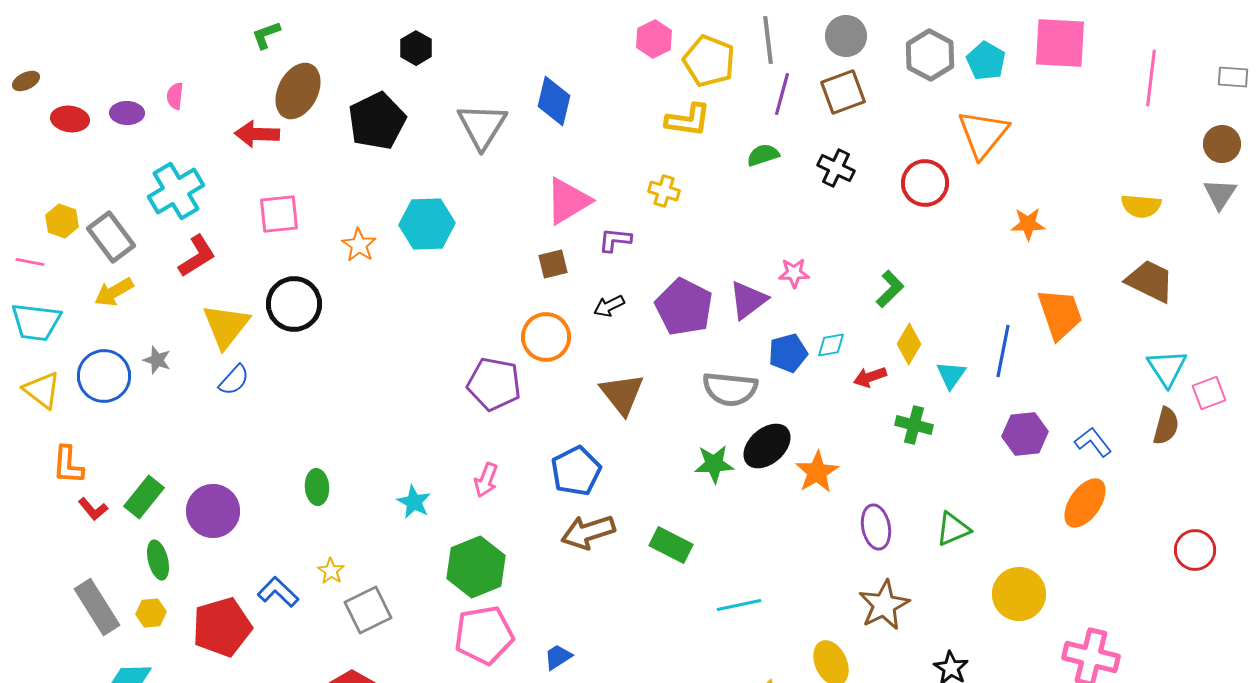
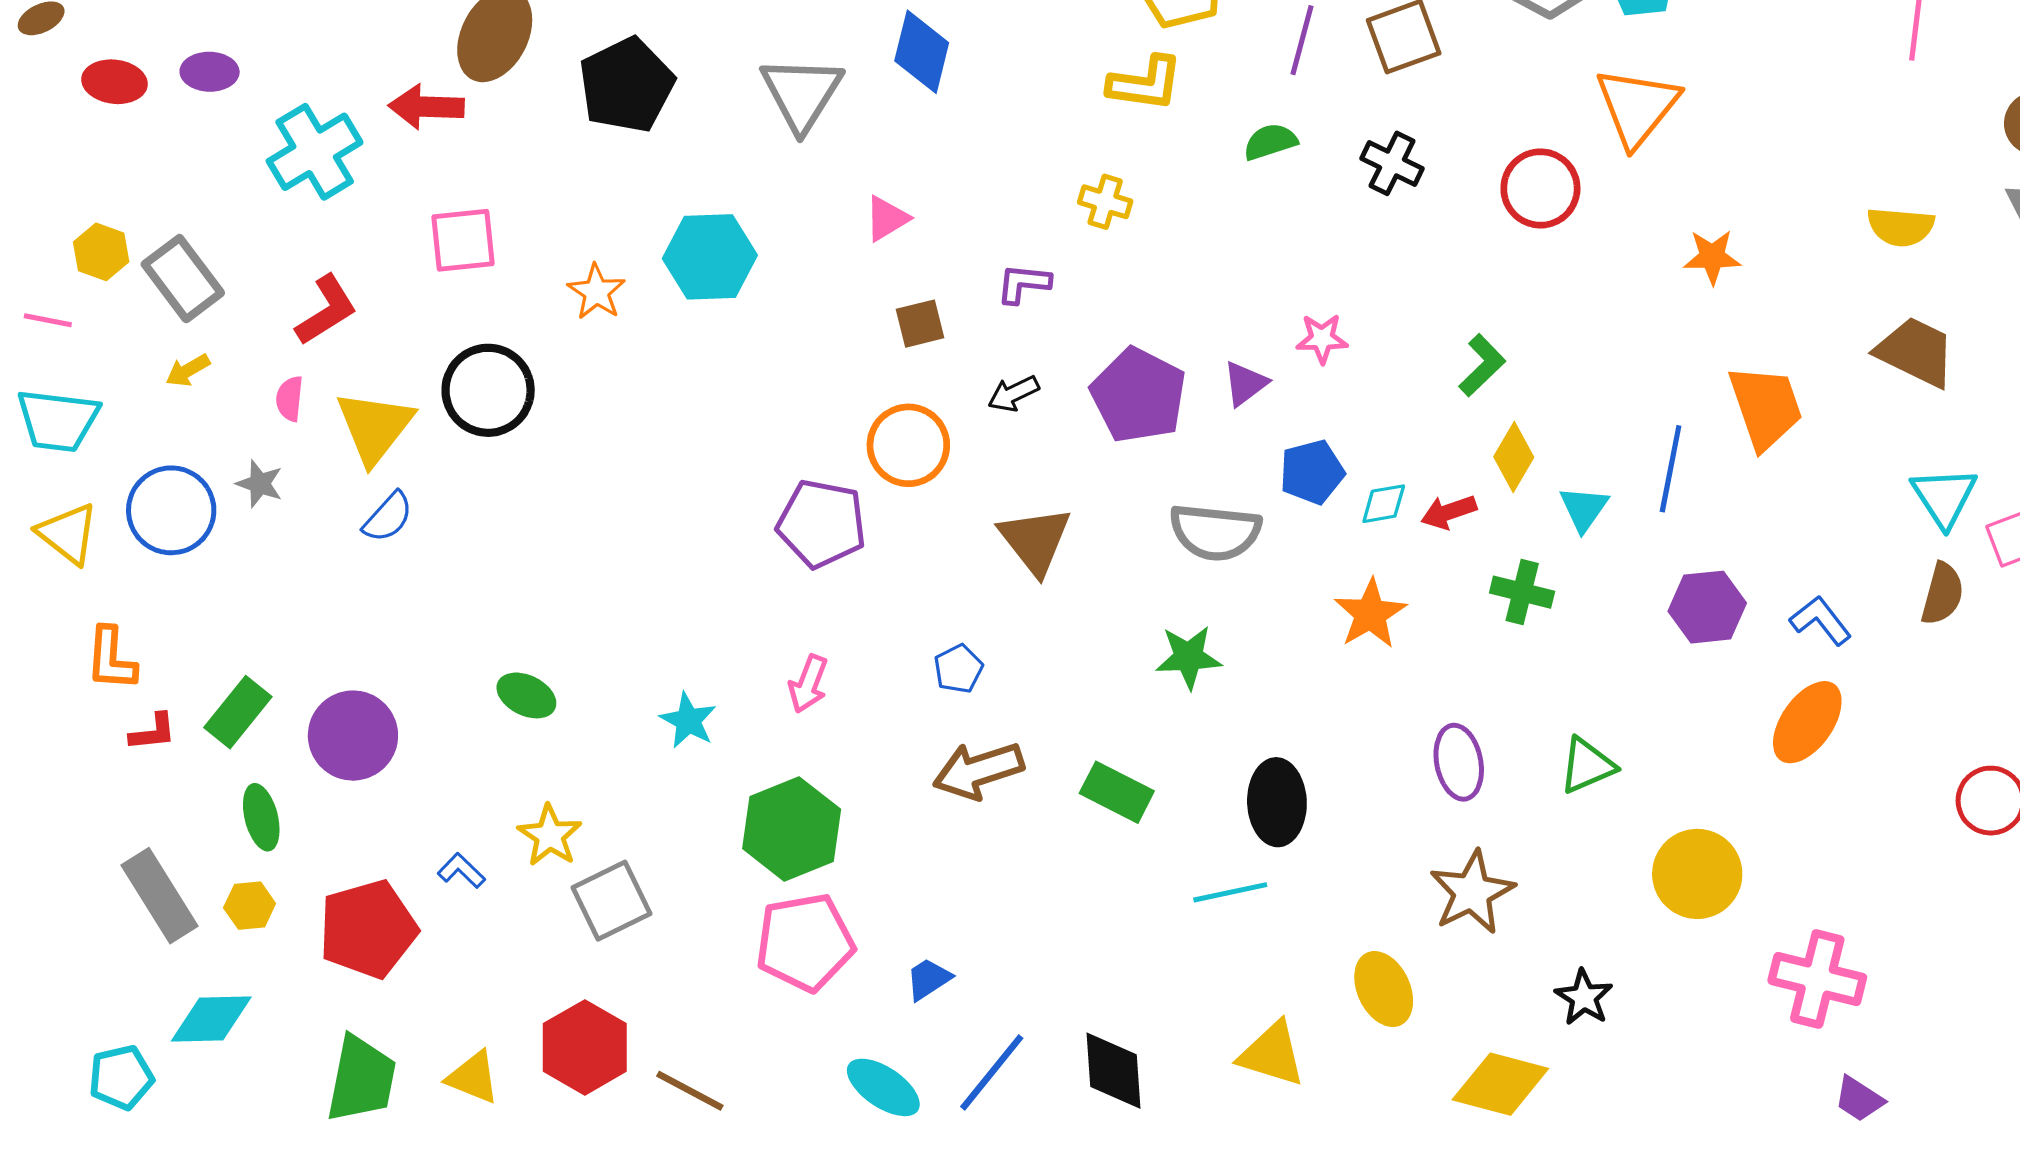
pink semicircle: (175, 96) -> (290, 399), moved
cyan cross: (176, 191) -> (315, 152), moved
pink triangle: (568, 201) -> (887, 218), moved, size x0.6
yellow arrow: (114, 292) -> (188, 370), size x0.7
purple triangle: (748, 300) -> (1245, 384), size x0.7
cyan diamond: (831, 345) -> (1384, 504), moved
black ellipse: (767, 446) -> (1277, 802), moved, turned -51
blue pentagon: (576, 471) -> (958, 669), size x0.6
orange star: (817, 472) -> (1370, 614), moved
green ellipse: (317, 487) -> (526, 695), turned -60
red L-shape: (93, 509) -> (153, 732), turned -56
yellow star: (331, 571) -> (550, 836), size x1.4
blue L-shape: (278, 592) -> (461, 871), size x0.7

